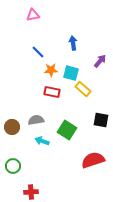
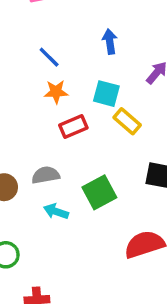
orange star: (51, 70) -> (56, 92), moved
red rectangle: (52, 92) -> (73, 126), turned -35
green square: (67, 130) -> (99, 192), turned 30

